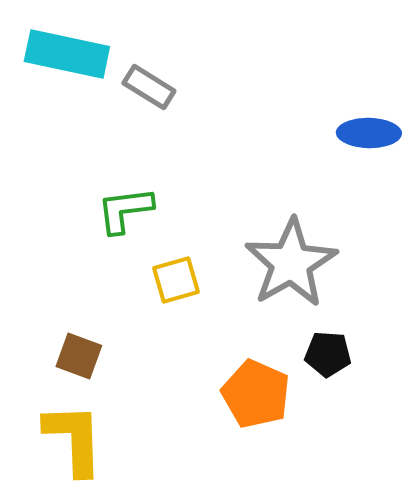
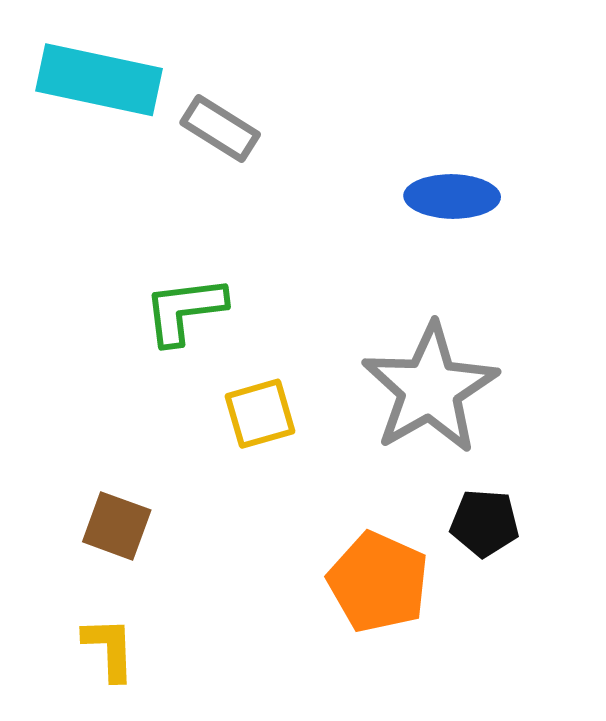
blue ellipse: (369, 133) -> (452, 196), moved
yellow L-shape: (74, 439) -> (109, 649), size x0.6

